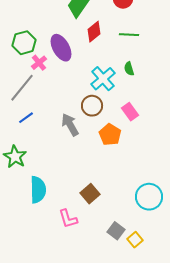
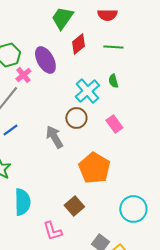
orange pentagon: (110, 135) -> (94, 168), moved, size x1.4

